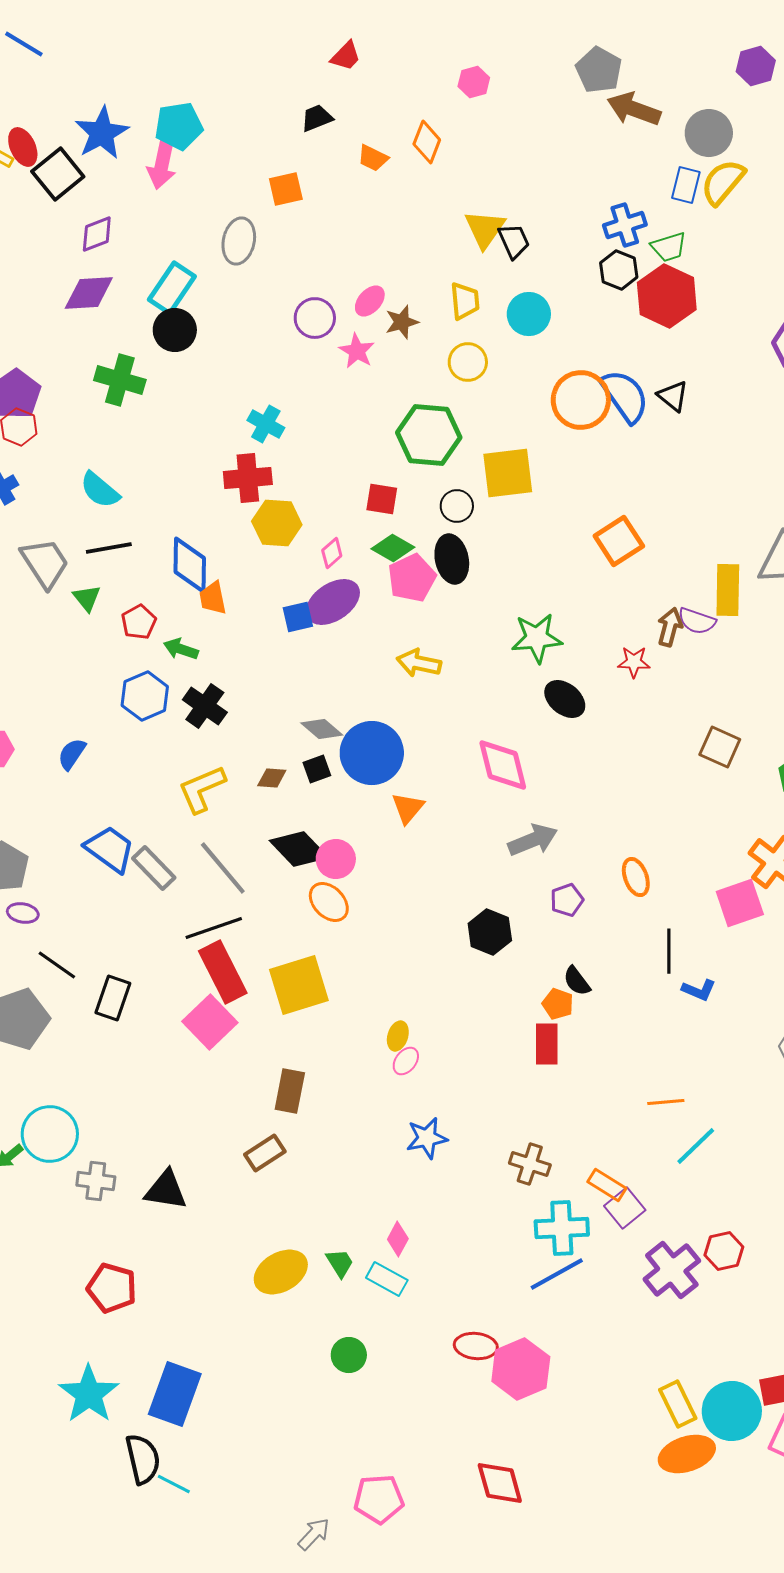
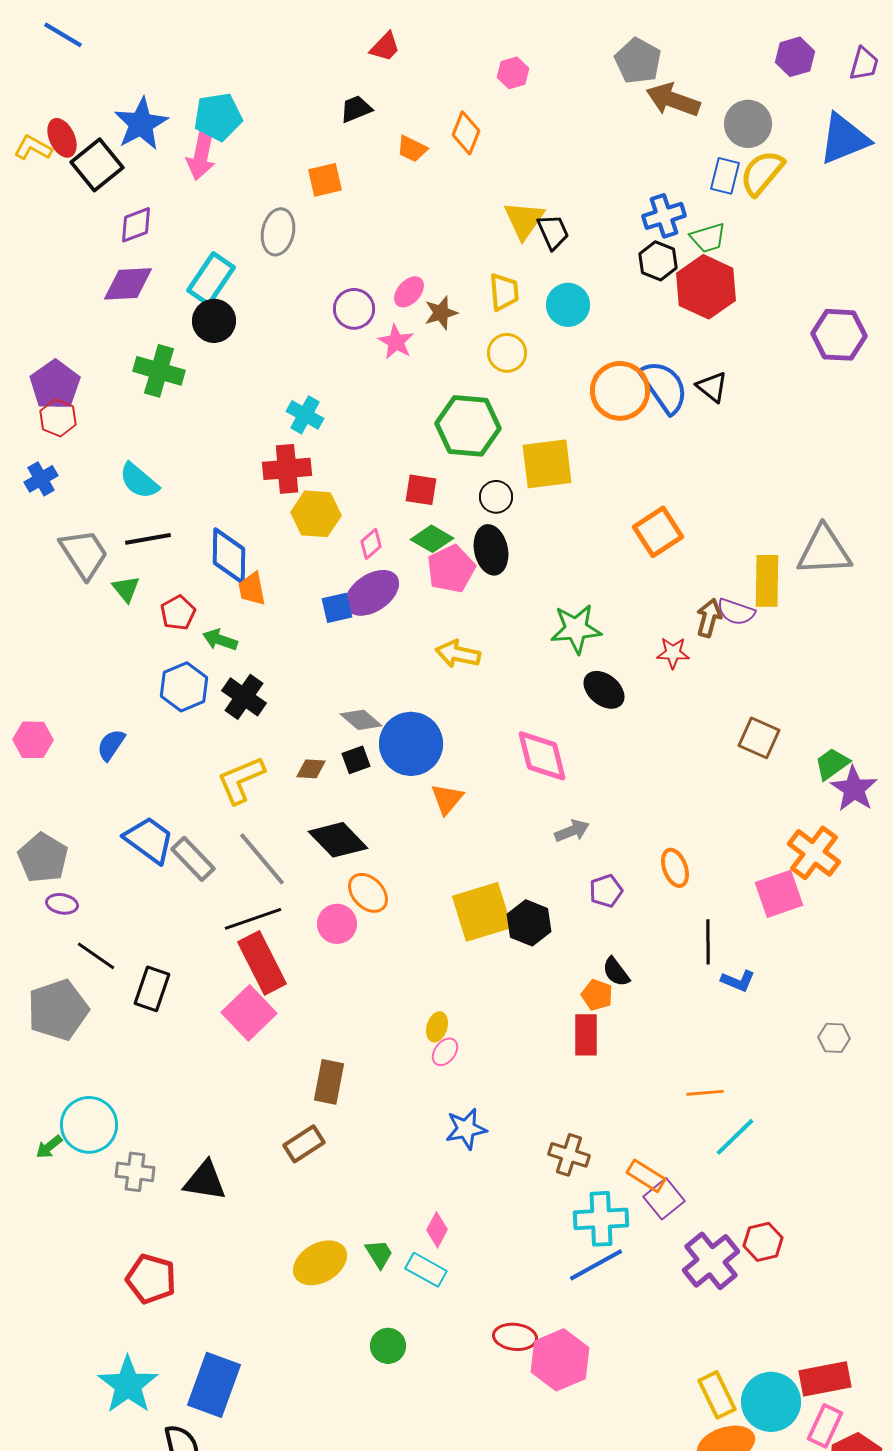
gray arrow: (533, 840) -> (572, 831), size x0.7
pink circle: (336, 859) -> (337, 924), moved
yellow square: (299, 985) -> (482, 912), moved

